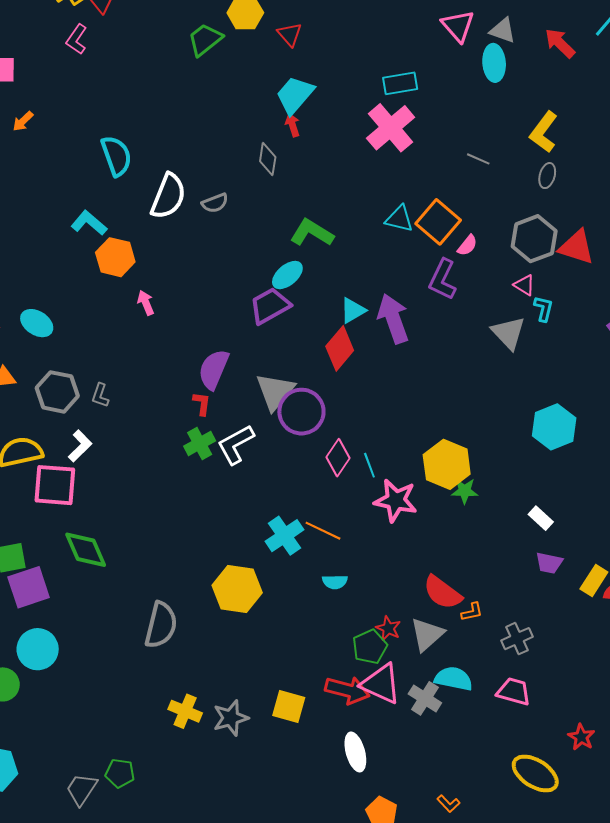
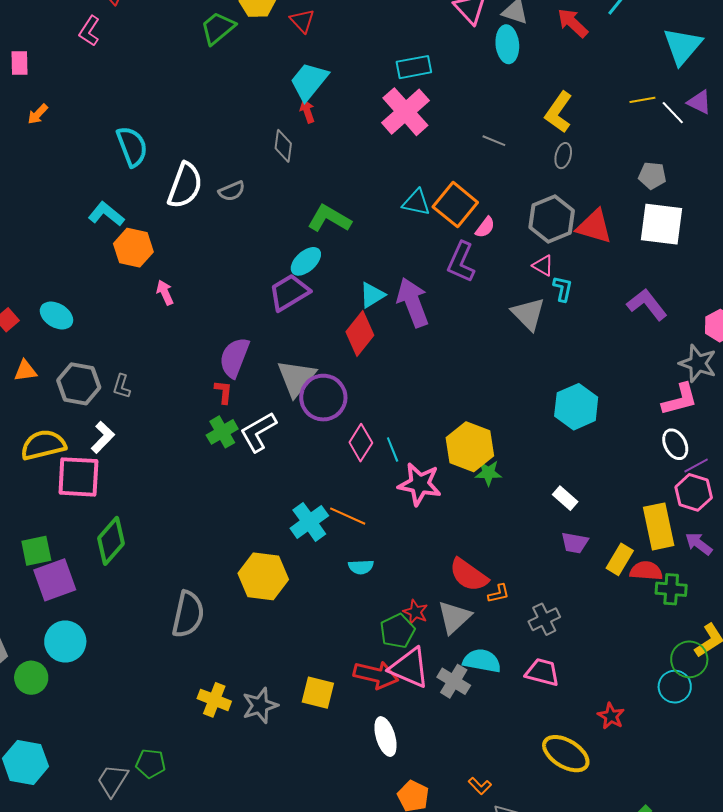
green diamond: (86, 550) -> (111, 541), turned 66

